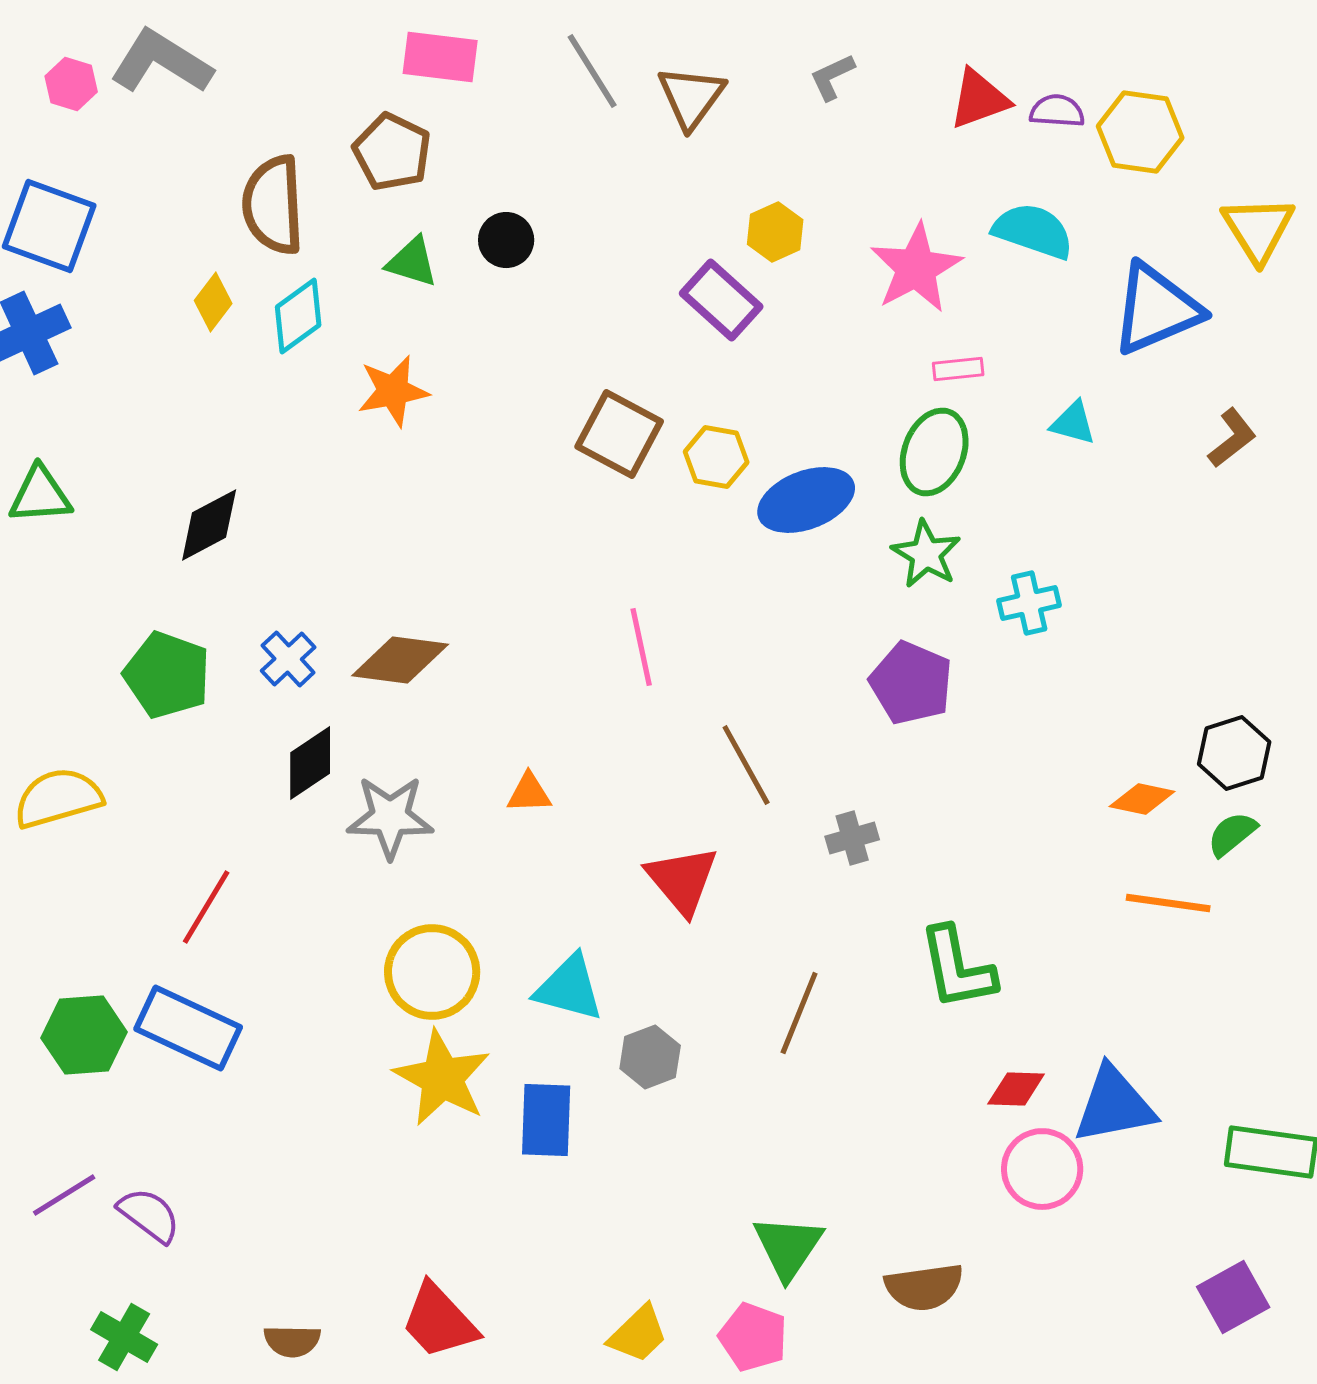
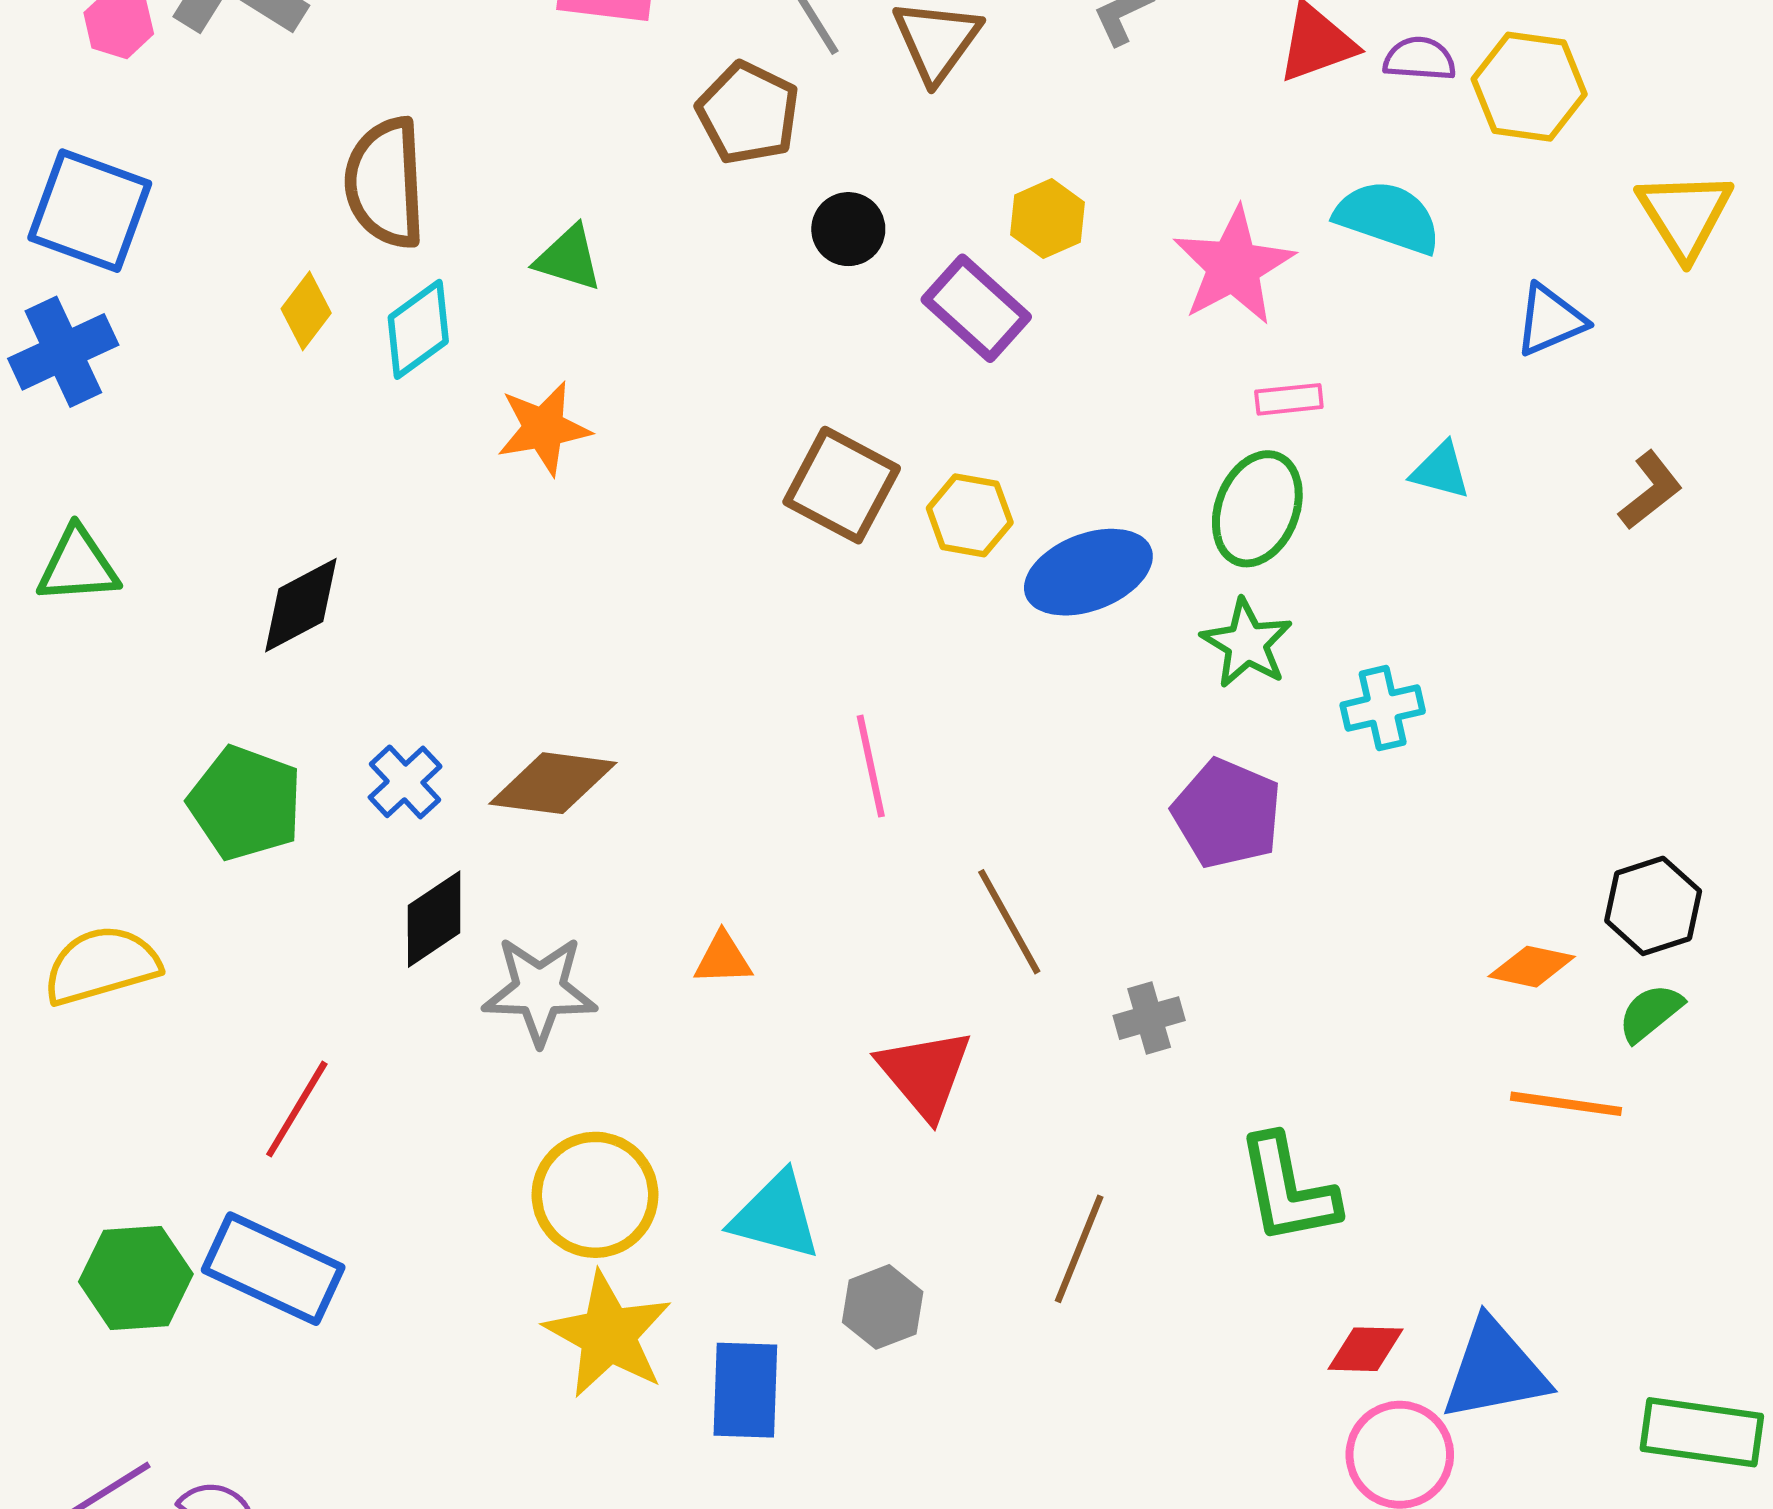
brown pentagon: (392, 152) -> (748, 113), moved
black circle: (506, 240) -> (848, 229), moved
blue triangle: (1156, 309) -> (1550, 320), size x0.6

